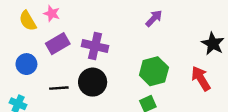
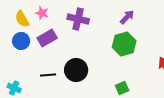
purple cross: (95, 46) -> (78, 19), moved
blue circle: (26, 64) -> (21, 41), moved
green hexagon: (154, 71) -> (124, 44), moved

